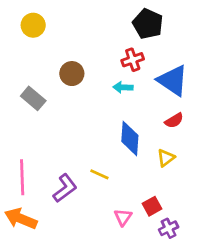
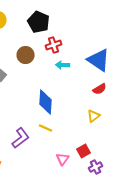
black pentagon: (148, 24) -> (38, 22), moved
red cross: (133, 60) -> (54, 45), moved
blue diamond: (130, 138) -> (46, 102), moved

